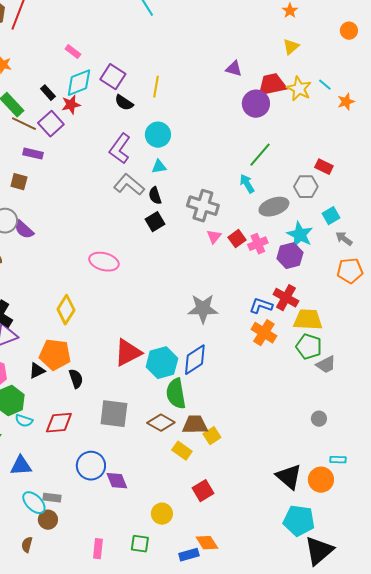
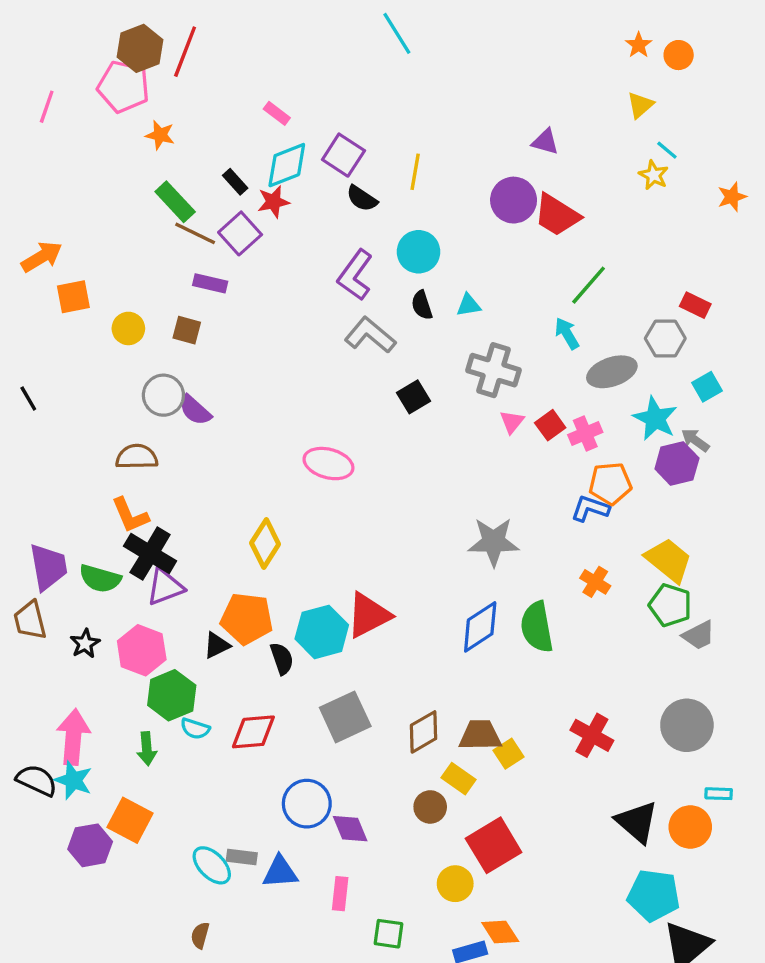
orange circle: (349, 31) -> (679, 55), moved
red trapezoid: (272, 85) -> (557, 215), moved, turned -136
cyan line: (325, 85) -> (667, 150), moved
yellow star: (299, 89) -> (654, 175), size x0.7
purple circle: (256, 104) -> (514, 200), moved
cyan triangle: (159, 167) -> (469, 305), moved
black semicircle: (155, 196) -> (422, 305), moved
gray arrow: (344, 239) -> (695, 440), moved
purple hexagon: (290, 256) -> (677, 464), moved
orange pentagon: (350, 271) -> (610, 484), moved
red cross: (286, 298) -> (592, 735), moved
blue L-shape: (261, 306) -> (590, 509), moved
yellow trapezoid: (308, 320) -> (669, 560), turned 36
orange cross: (264, 333) -> (595, 582), size x0.7
cyan hexagon: (162, 363) -> (322, 632), moved
green semicircle: (176, 394) -> (537, 627), moved
gray square: (114, 414) -> (345, 717), turned -32
gray circle: (319, 419) -> (687, 725), size x2.0
brown diamond: (161, 423) -> (423, 732), turned -60
blue triangle: (21, 466) -> (280, 872), moved
red square: (203, 491) -> (494, 845), size x1.5
yellow circle: (162, 514) -> (455, 884), moved
brown circle: (48, 520) -> (430, 807), moved
pink rectangle: (98, 549) -> (340, 894), moved

